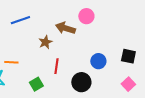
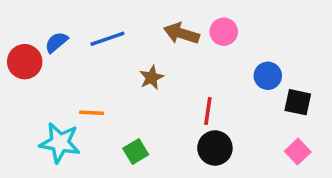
brown arrow: (65, 28) -> (181, 33), moved
blue circle: (98, 61) -> (268, 76), moved
red line: (56, 66) -> (208, 111), moved

